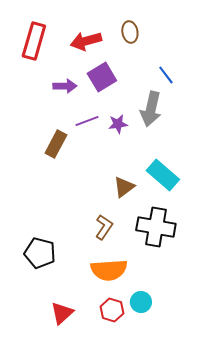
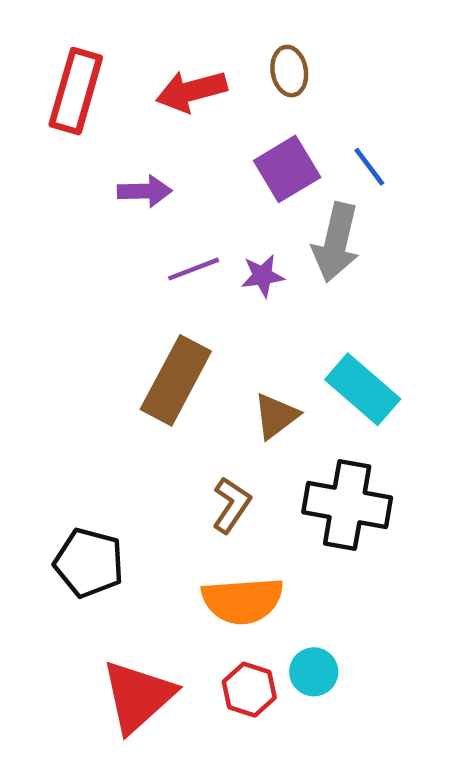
purple square: (102, 77) -> (287, 169), moved
brown rectangle: (56, 144) -> (176, 380), moved, size x1.4
red triangle: (62, 313) -> (138, 696), size x1.5

